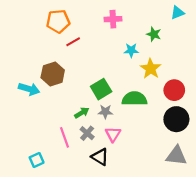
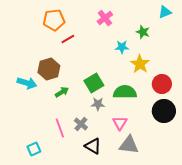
pink cross: (113, 19) -> (105, 18), turned -35
green arrow: (82, 113) -> (62, 92), moved
pink triangle: (113, 134) -> (120, 123), moved
gray triangle: (176, 156) -> (129, 145), moved

